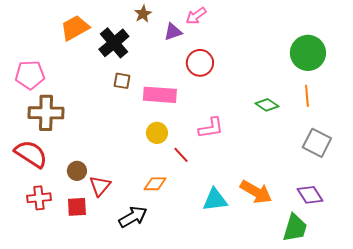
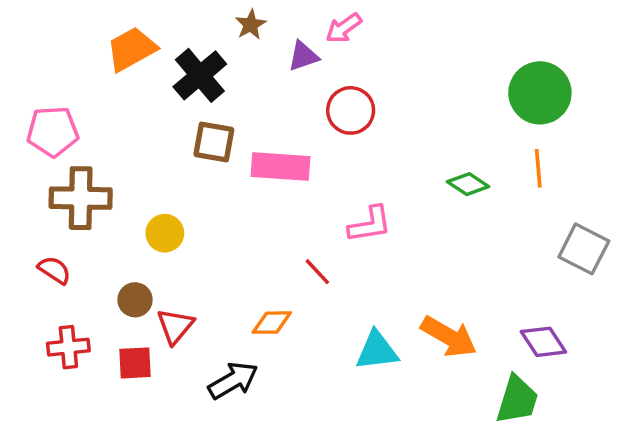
brown square: (122, 81) -> (214, 142), size x1.4
yellow circle: (157, 133) -> (165, 233), moved
gray square: (317, 143) -> (584, 249), moved
red semicircle: (31, 154) -> (54, 270), size x0.6

